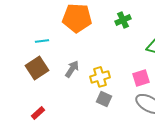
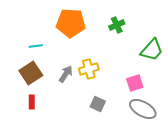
yellow cross: (100, 77) -> (89, 69), moved
red rectangle: (38, 113) -> (32, 102), moved, turned -48

